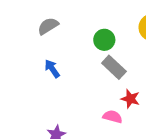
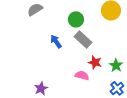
blue arrow: (52, 69) -> (56, 41), moved

